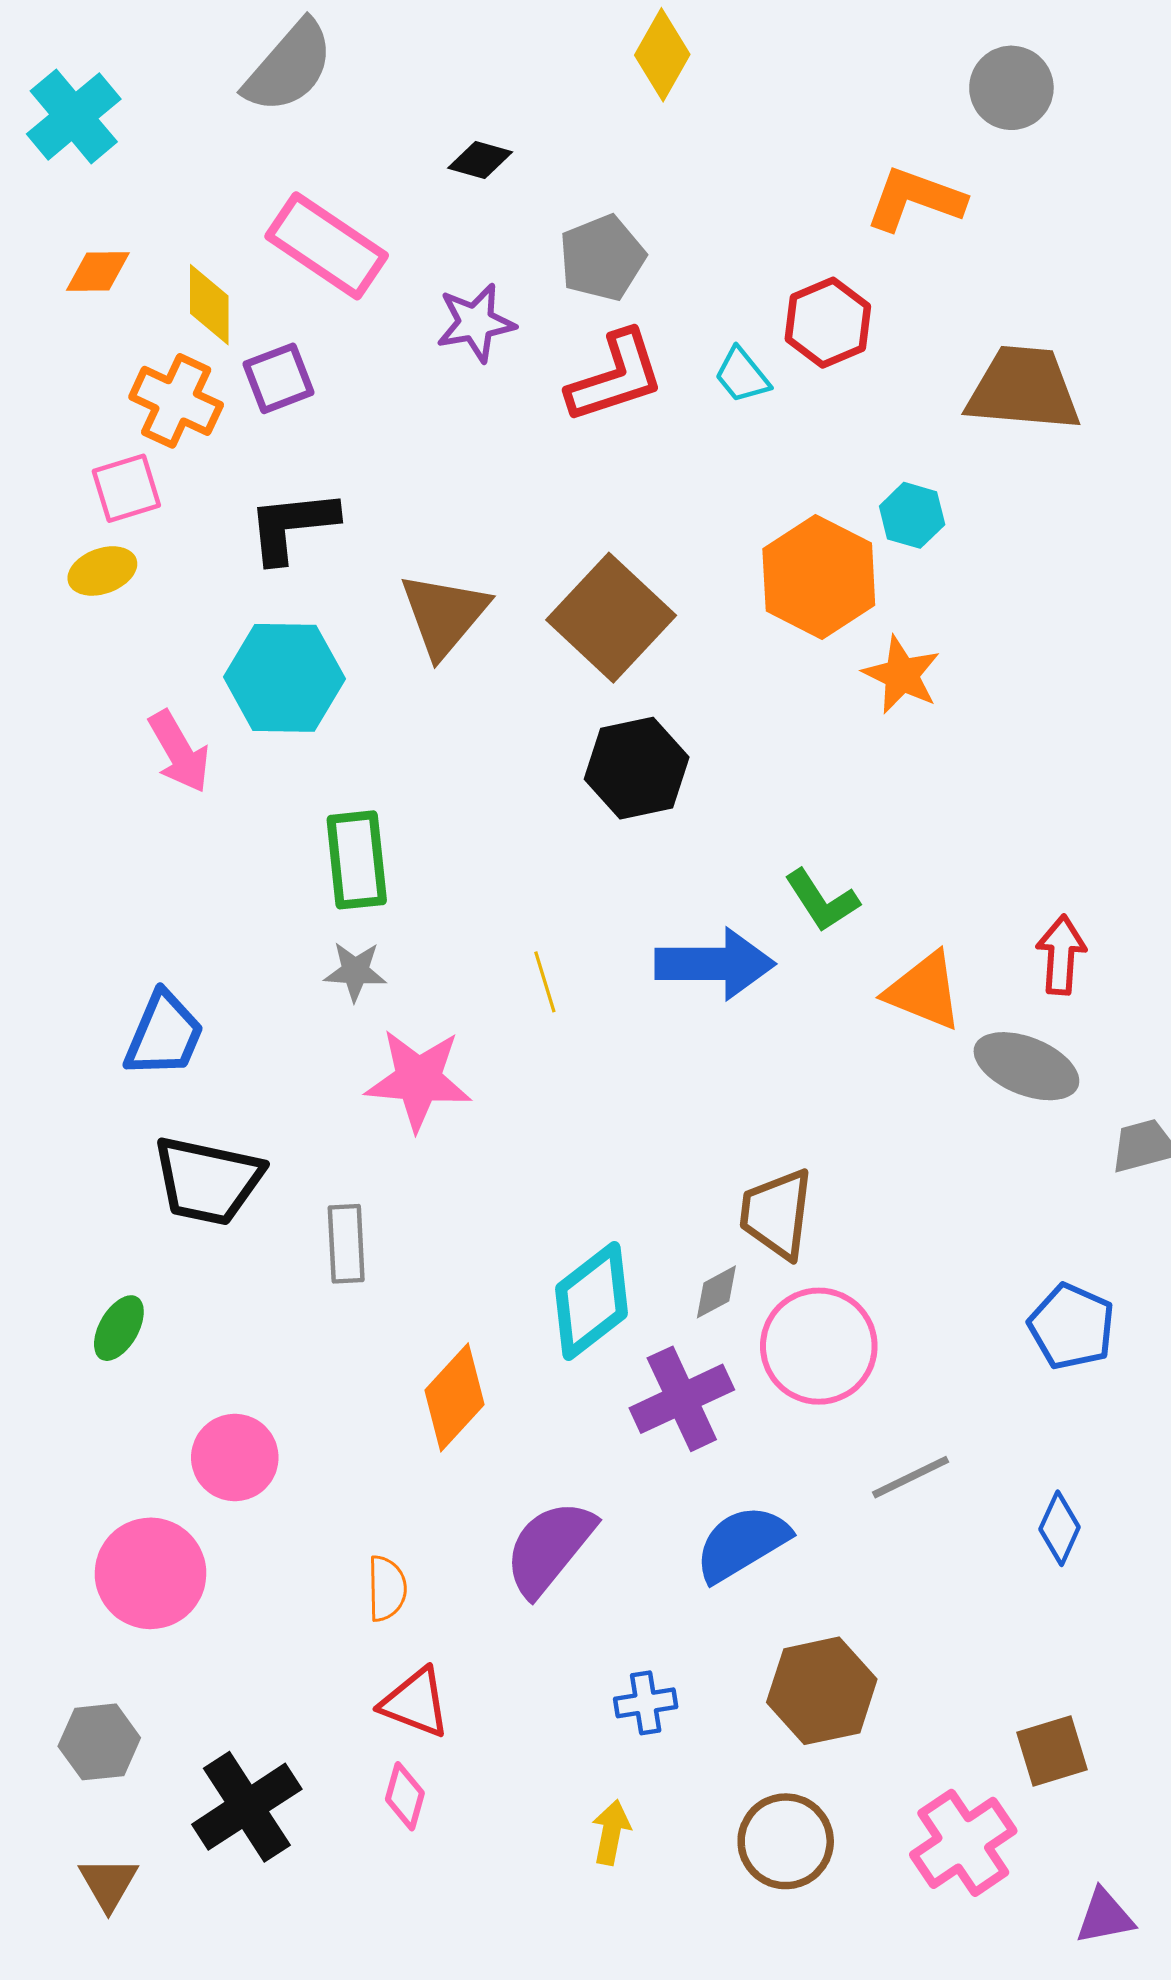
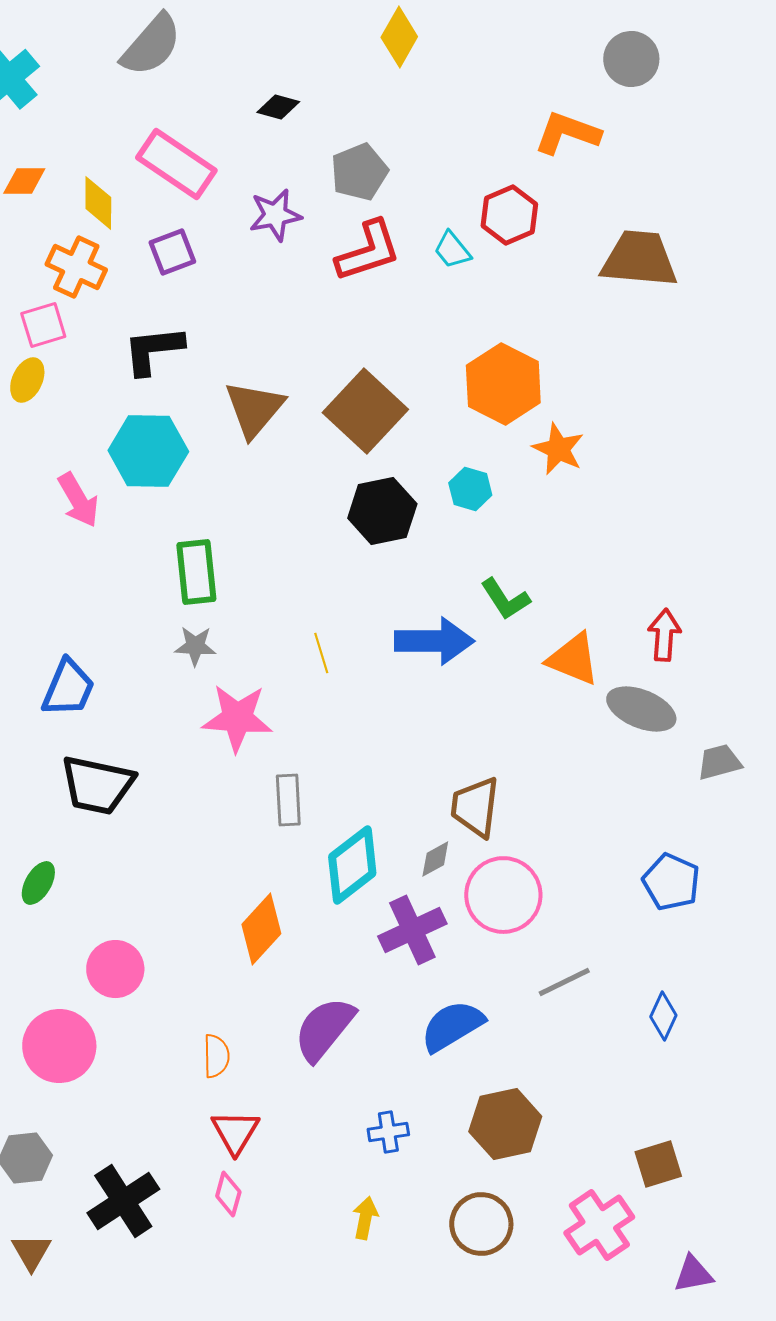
purple square: (278, 378) -> (172, 252), moved
cyan hexagon: (912, 515) -> (470, 489), moved
yellow ellipse: (102, 571) -> (27, 380), turned -45
gray rectangle: (346, 1244) -> (288, 800), moved
red triangle: (415, 1703) -> (235, 1132), turned 40

